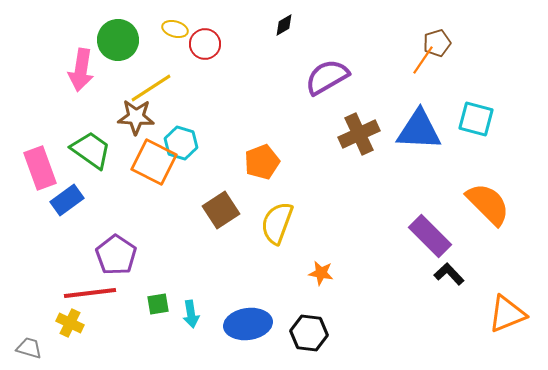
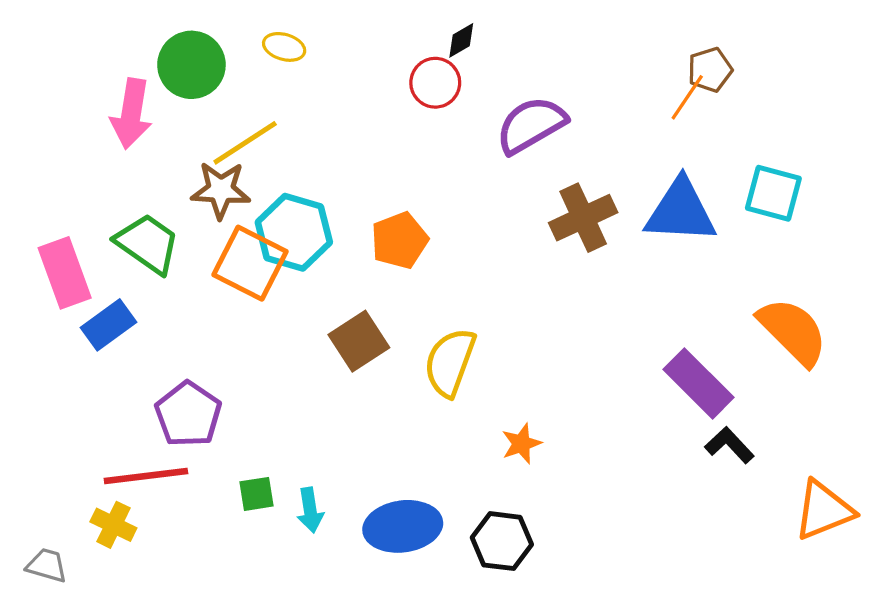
red circle: (205, 44) -> (435, 83), moved
cyan hexagon: (181, 143) -> (294, 232), size x1.4
orange pentagon: (262, 162) -> (399, 240), moved
orange star: (321, 273) -> (521, 444), turned -30

